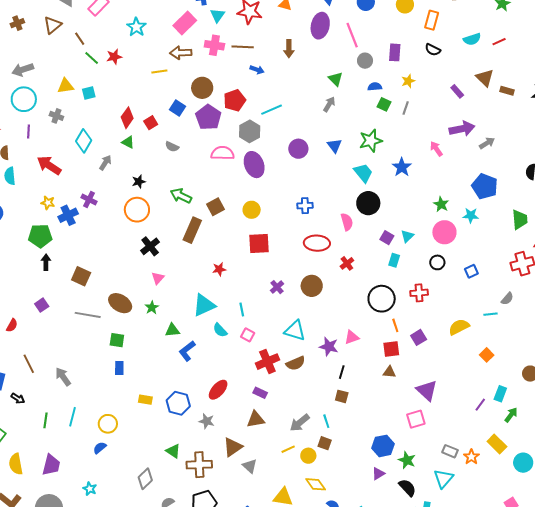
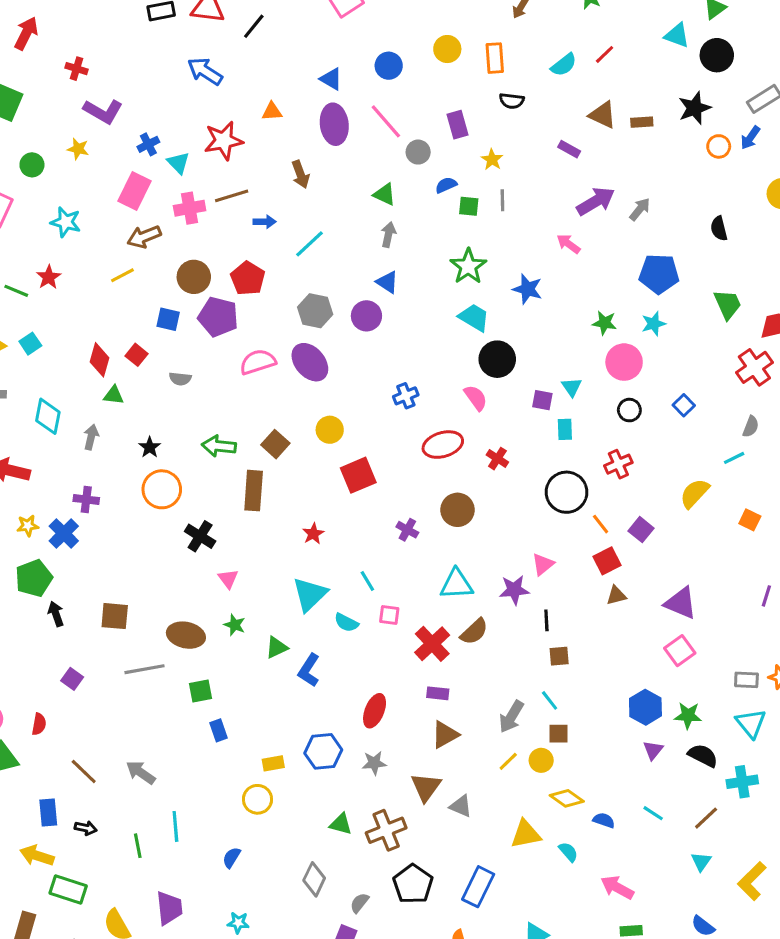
cyan line: (272, 110) -> (310, 244), moved
gray hexagon: (250, 131) -> (315, 311), moved
blue triangle: (334, 146) -> (387, 282), moved
yellow circle: (108, 424) -> (258, 799), moved

